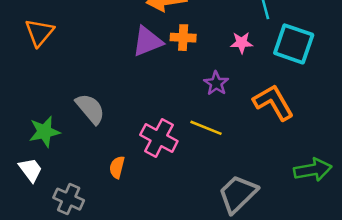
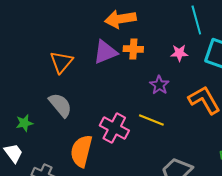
orange triangle: (39, 32) -> (61, 62), moved
green star: (44, 132) -> (24, 123), size x0.7
orange semicircle: (117, 167) -> (81, 151), size x1.8

